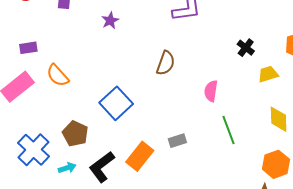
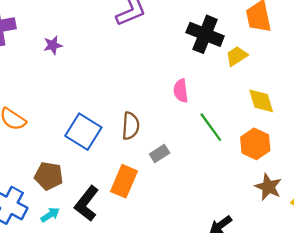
purple star: (110, 21) -> (53, 45), turned 30
black cross: (246, 48) -> (205, 34), size x1.8
brown semicircle: (166, 63) -> (131, 126), moved
orange hexagon: (276, 164) -> (255, 144), moved

